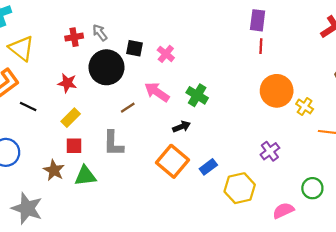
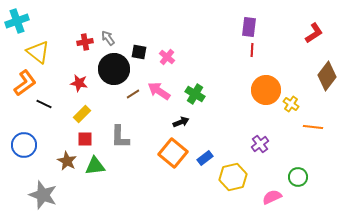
brown line: (128, 108) -> (133, 94), moved

